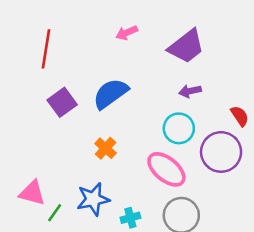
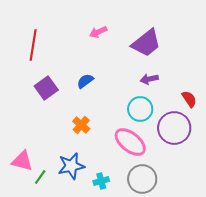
blue semicircle: (111, 94) -> (85, 81), size x0.6

